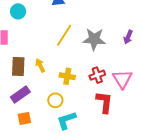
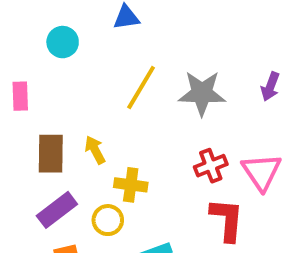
cyan circle: (18, 11) -> (63, 42), moved
yellow cross: (67, 76) -> (131, 185), moved
yellow circle: (55, 100) -> (108, 220), moved

